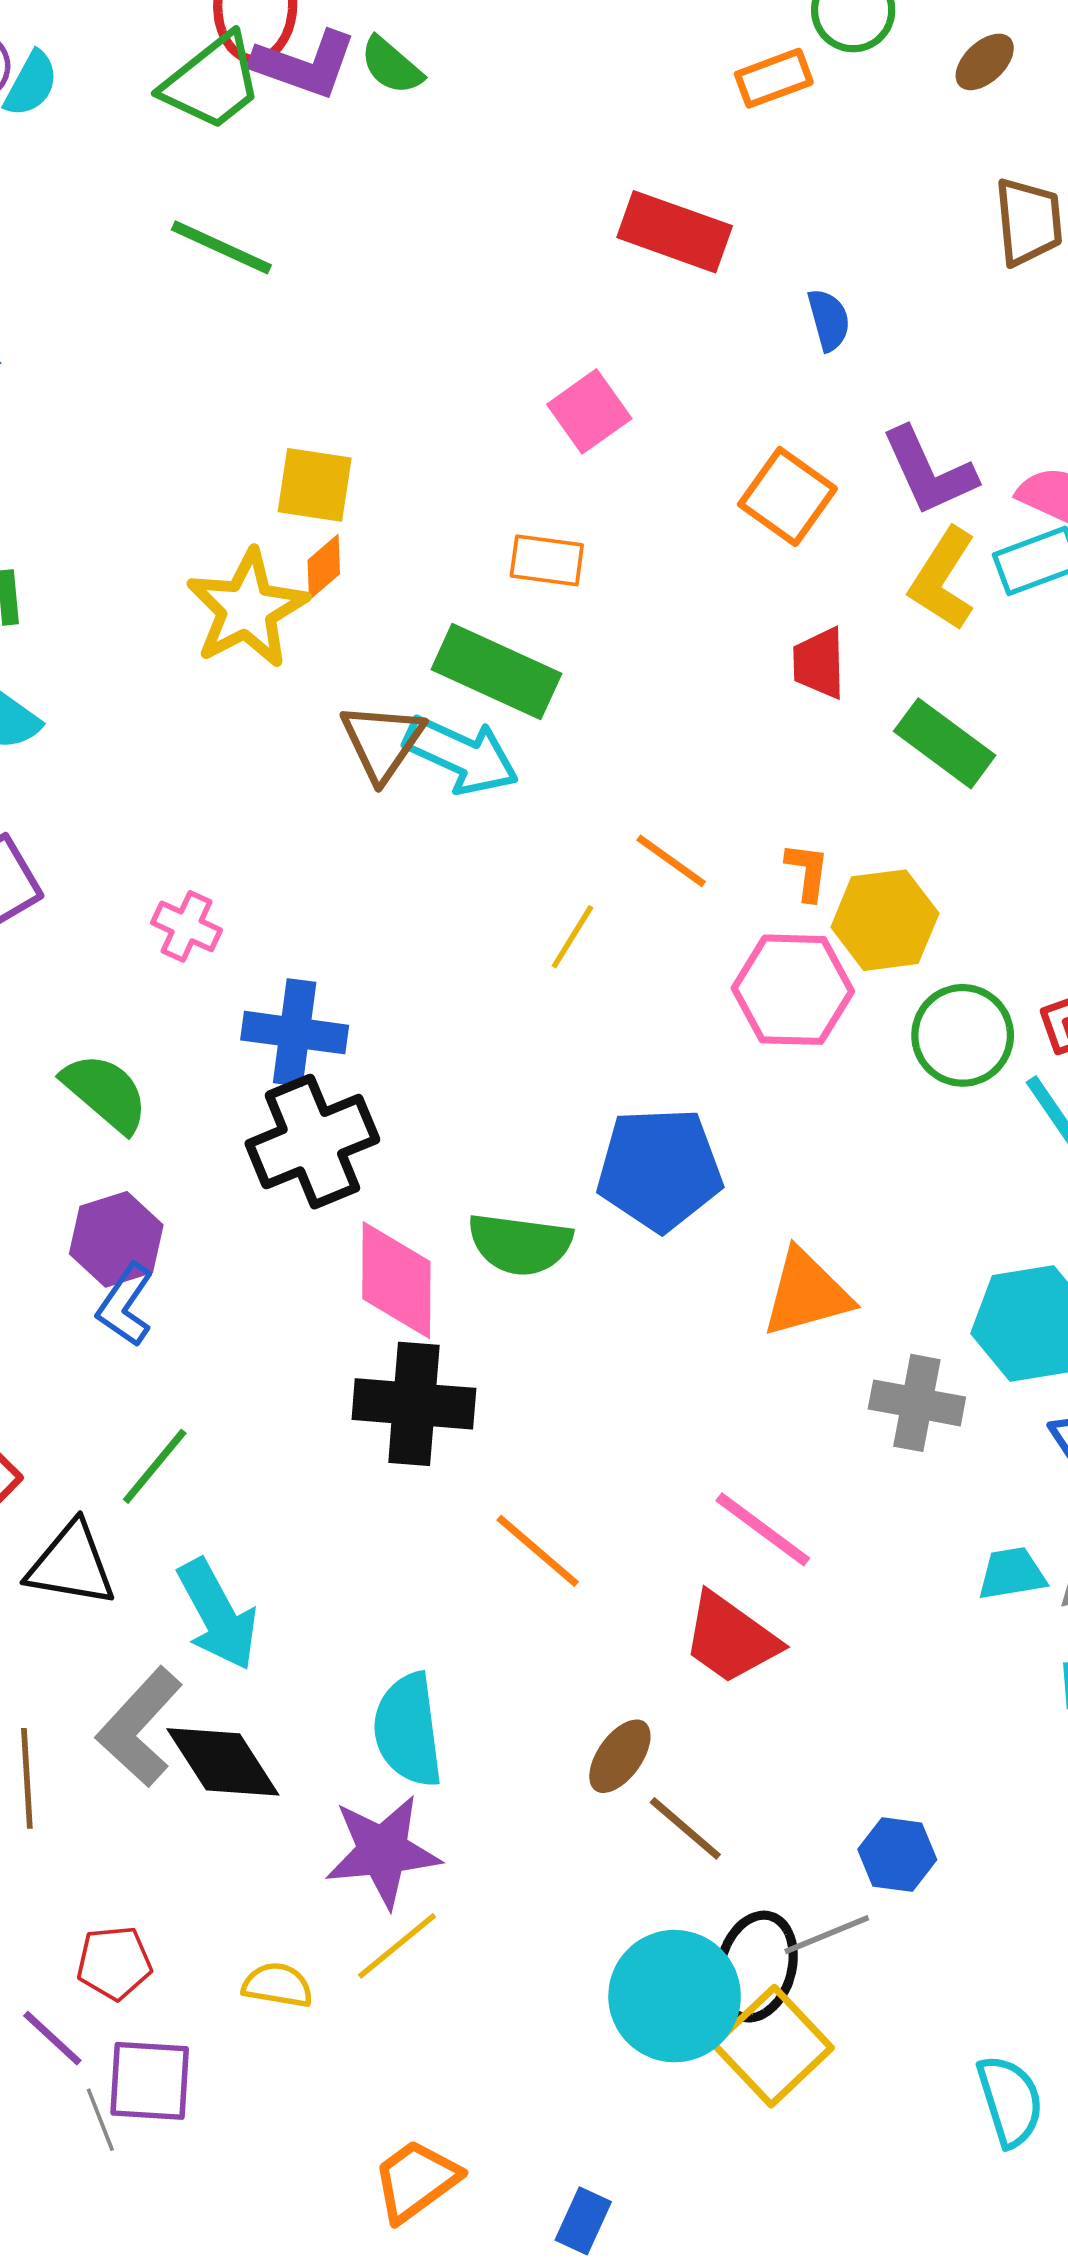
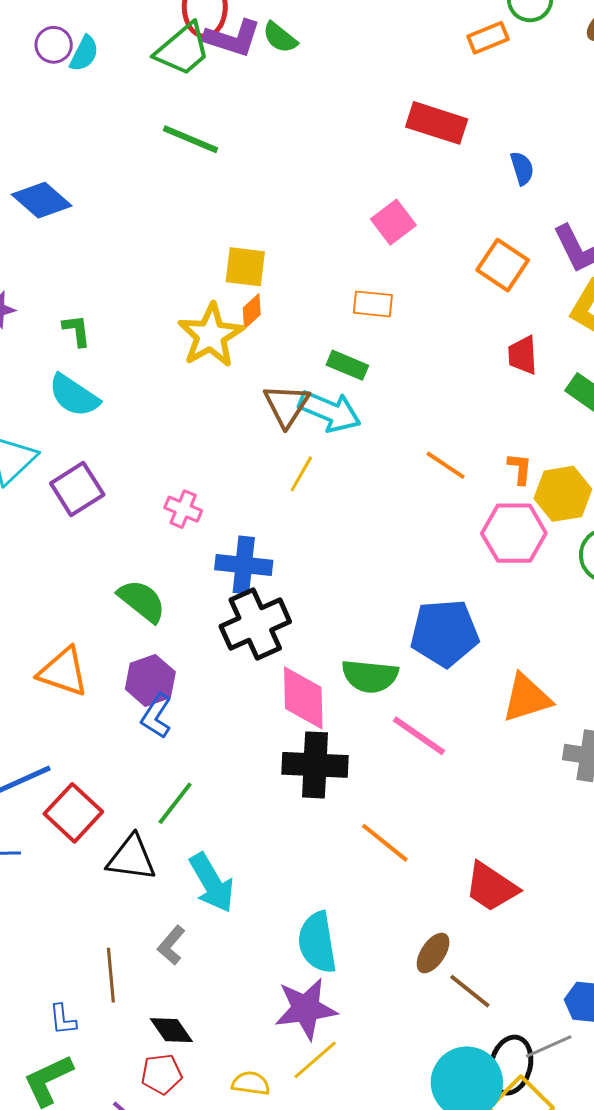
green rectangle: (496, 672) -> (347, 365), size x0.6
yellow line: (572, 937) -> (301, 474), moved
pink line: (763, 1529) -> (419, 736), moved
gray L-shape: (139, 1727) -> (171, 945), size x0.6
black diamond: (223, 1762) -> (171, 1030), moved, size x0.7

